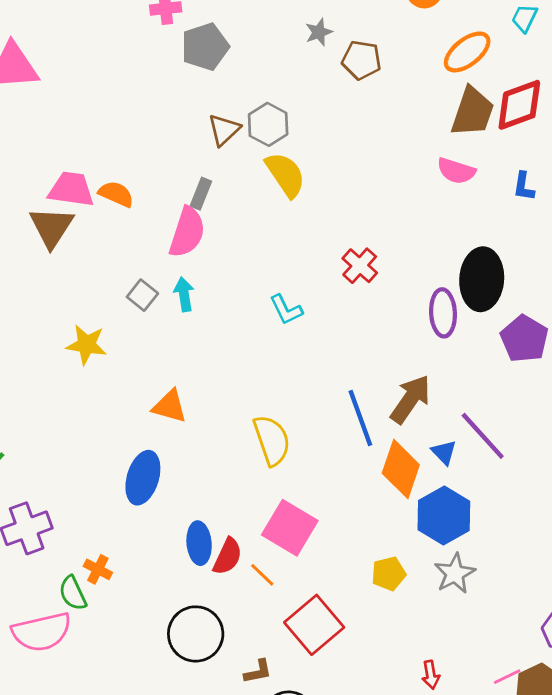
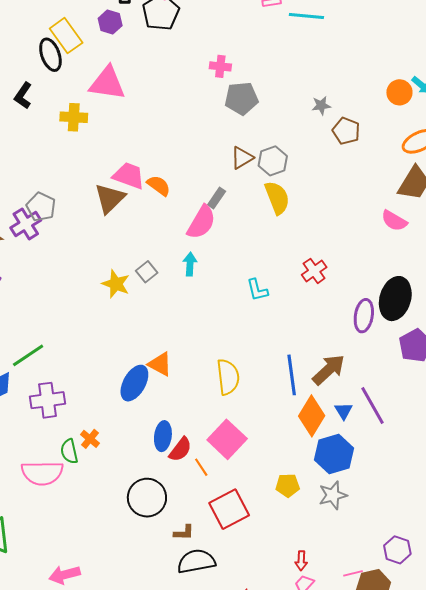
gray square: (142, 295) -> (147, 272), moved
orange triangle: (170, 406) -> (160, 364), moved

